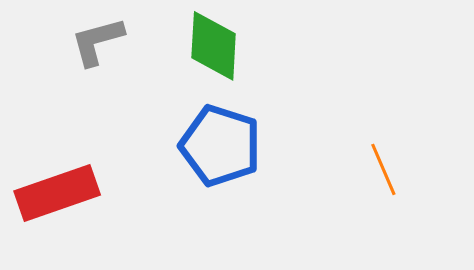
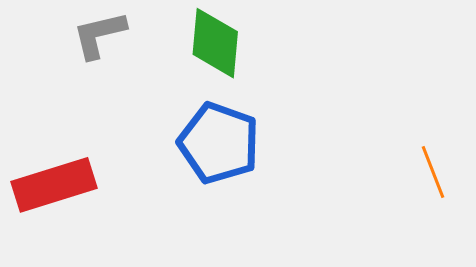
orange line: (383, 169) -> (433, 172), moved

